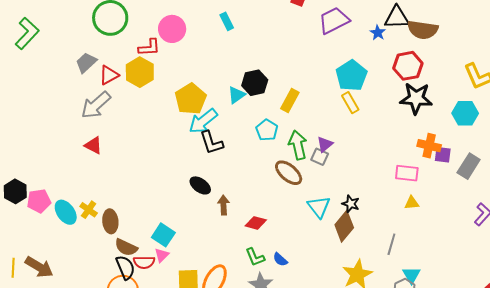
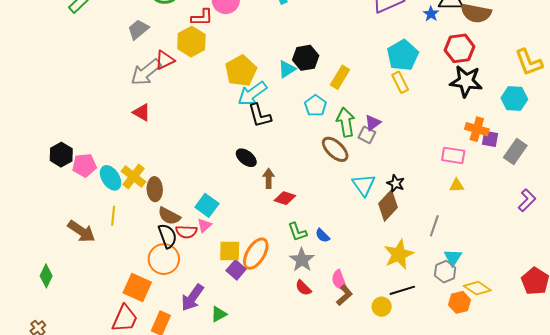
red triangle: (109, 75) -> (165, 60), moved
yellow cross: (89, 210) -> (134, 177), size x1.4
red diamond: (256, 223) -> (285, 198), moved
yellow line: (13, 268) -> (113, 216), moved

